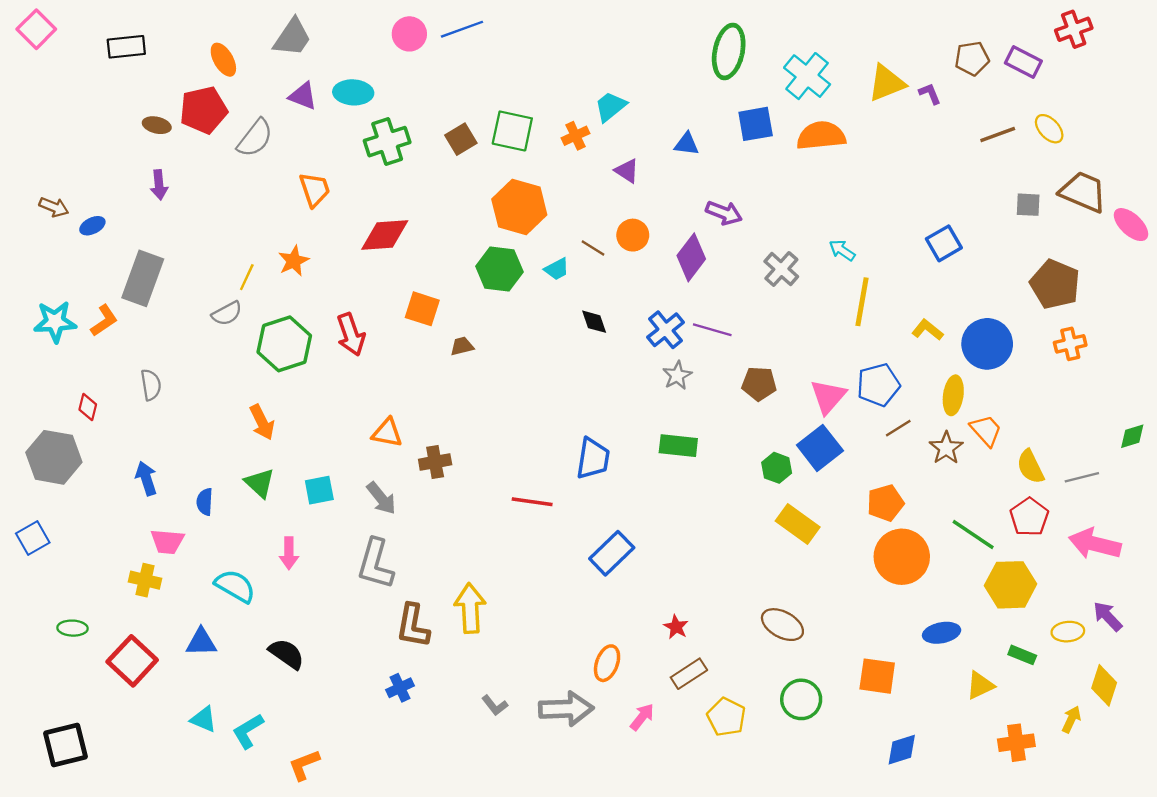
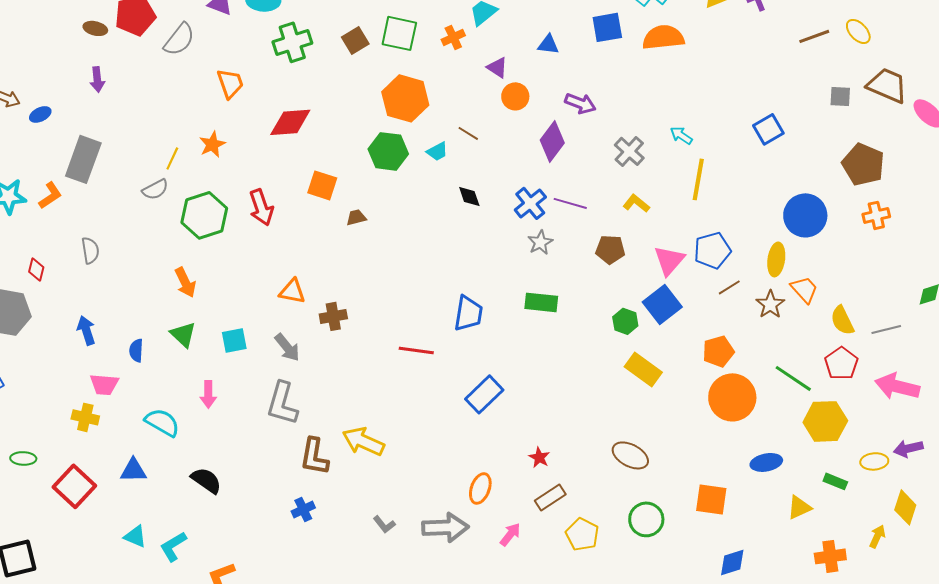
orange circle: (633, 235) -> (515, 96), moved
yellow L-shape: (927, 330) -> (636, 203), moved
yellow arrow: (470, 608) -> (363, 441), turned -63
purple arrow: (1108, 616) -> (908, 448), turned -60

